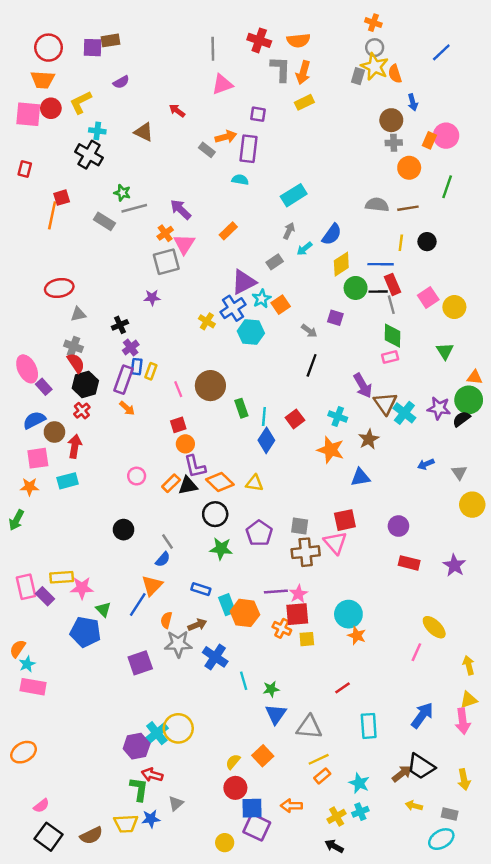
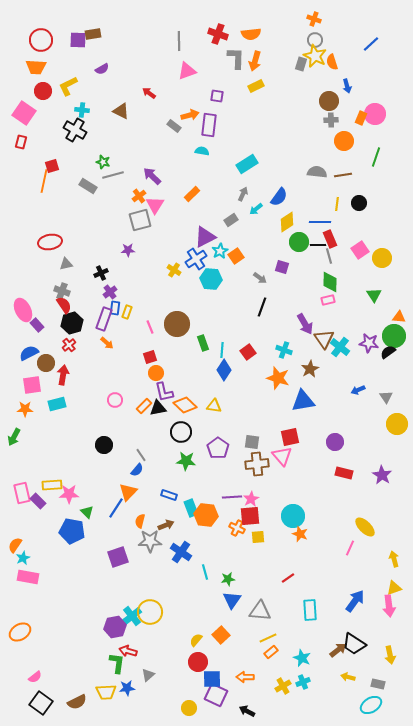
pink square: (28, 114) -> (24, 113), moved, turned 30
blue triangle: (360, 477) -> (303, 401), size x1.4
black arrow: (334, 846) -> (247, 711), moved

